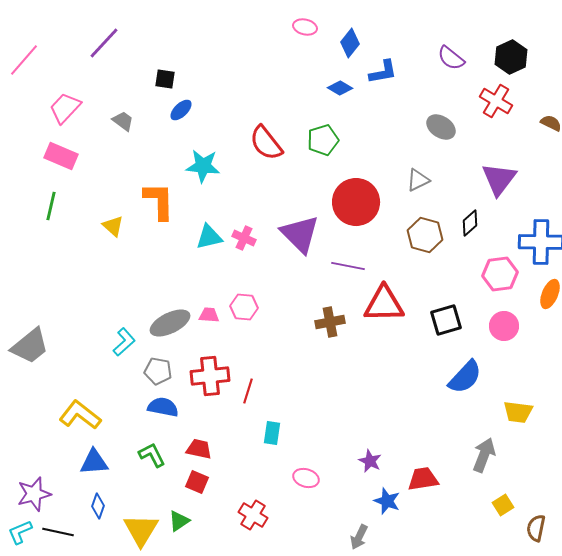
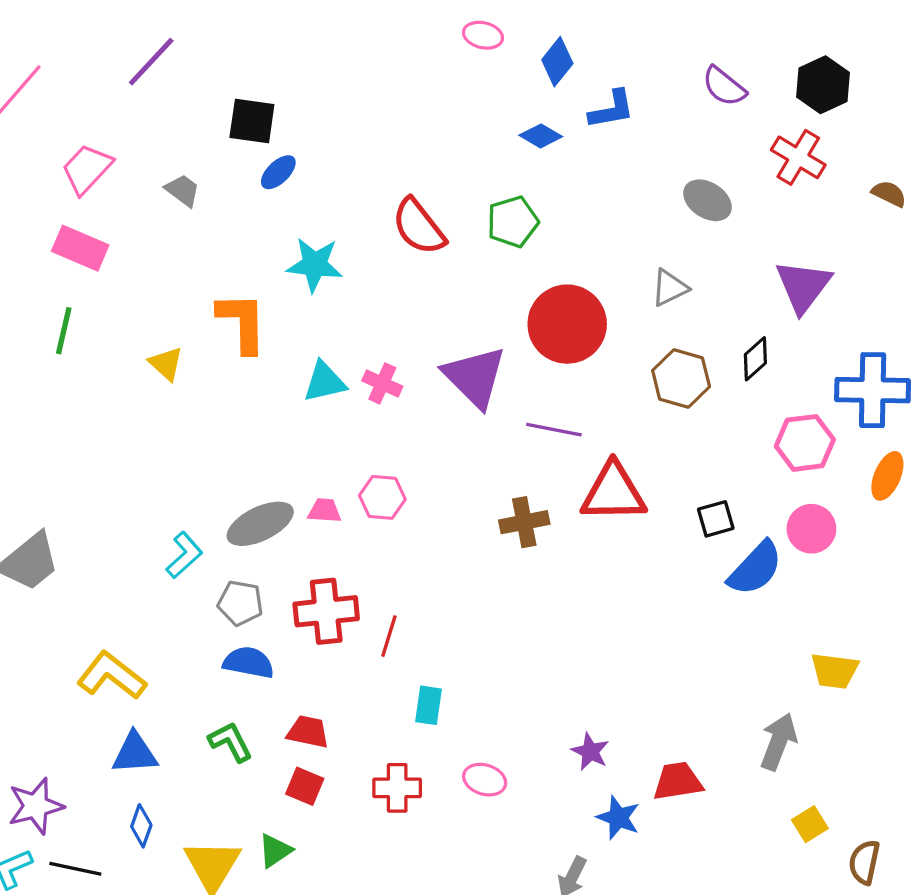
black square: (165, 79) -> (252, 121), size x1.4
black square: (446, 320) -> (716, 519), size x0.7
blue semicircle: (465, 377) -> (755, 568), moved
red cross: (253, 515) -> (397, 788), moved, turned -32

